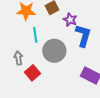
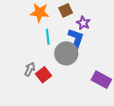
blue L-shape: (83, 36) -> (76, 40), moved
gray arrow: (18, 58) -> (30, 69), moved, turned 32

